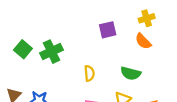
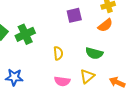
orange semicircle: (143, 41) -> (105, 25), turned -84

